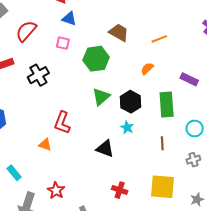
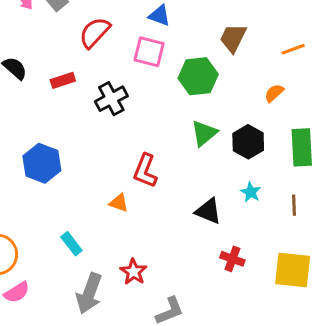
brown trapezoid: (119, 32) -> (233, 38), turned -95
pink square: (63, 43) -> (149, 52), size x1.5
cyan star: (127, 127) -> (251, 192), moved
red cross: (120, 190) -> (232, 259), moved

